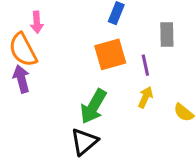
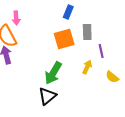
gray rectangle: (167, 34) -> (87, 32), moved
purple line: (145, 65) -> (101, 51), moved

